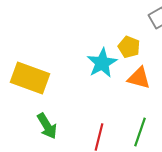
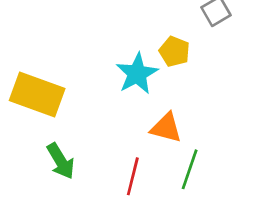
orange triangle: (139, 78) -> (166, 128), moved

